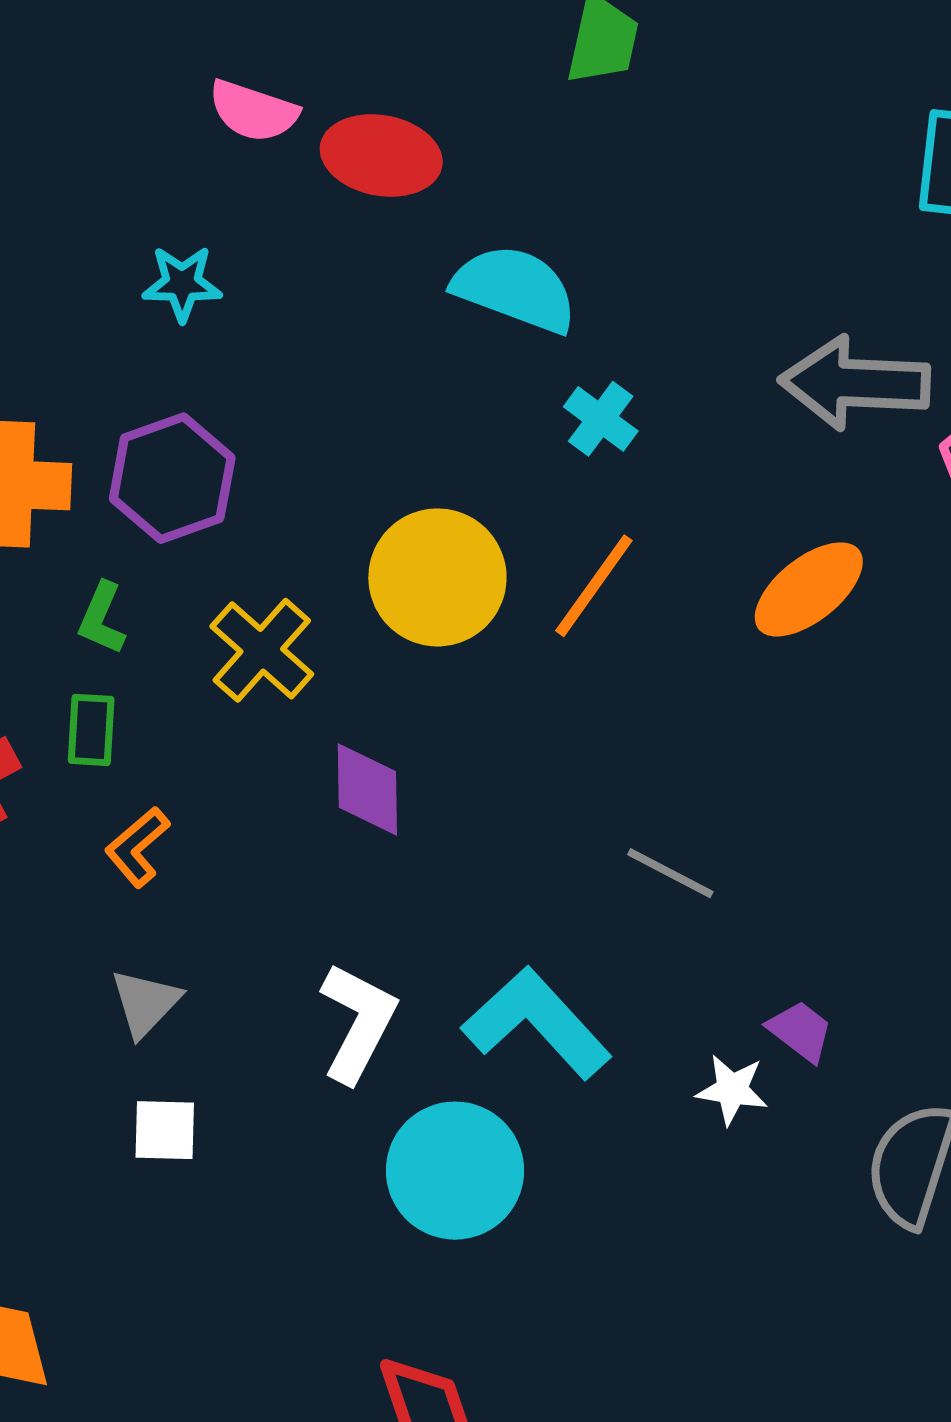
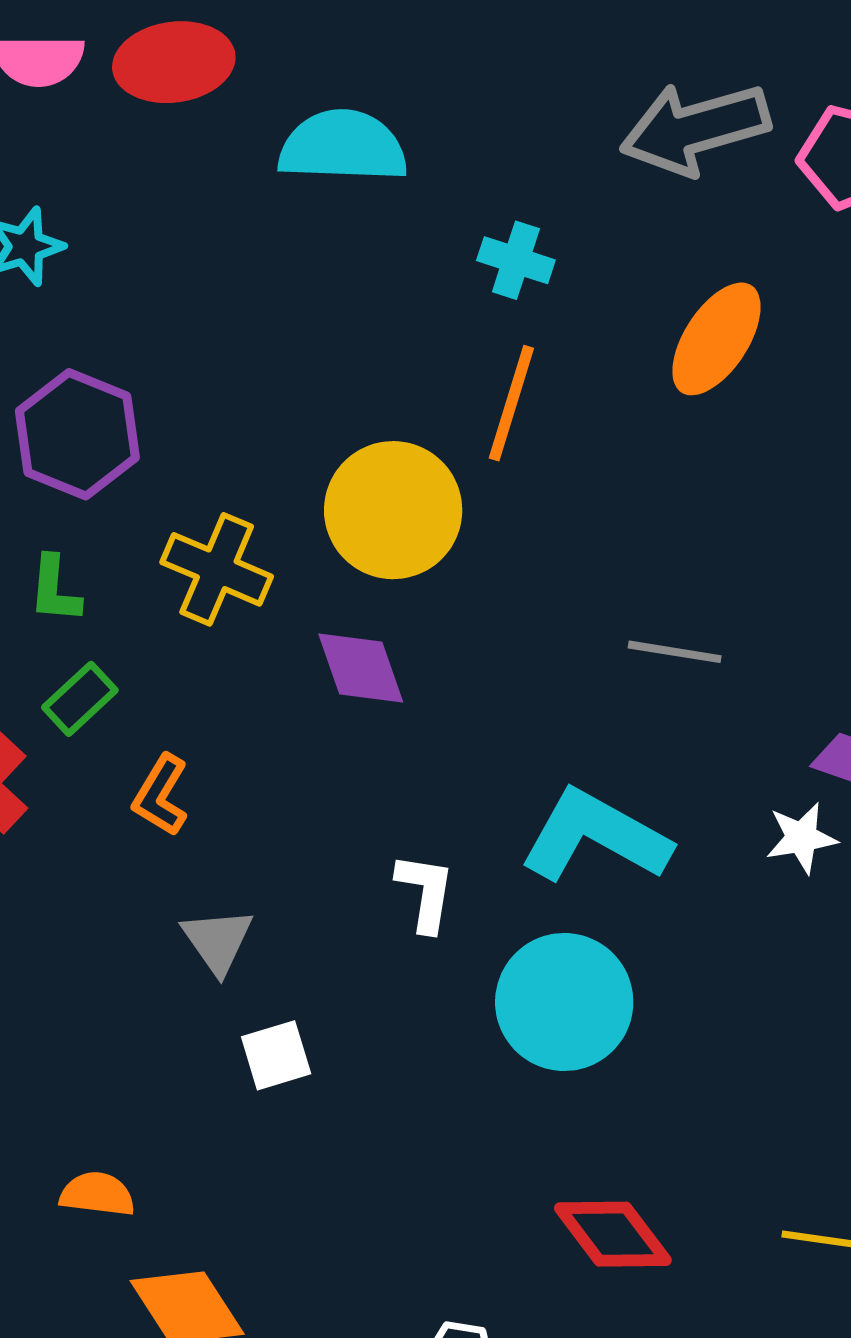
cyan cross: (601, 419) -> (516, 260), moved
yellow circle: (437, 577) -> (393, 510), moved
green rectangle: (91, 730) -> (80, 699), turned 62
white L-shape: (358, 1023) -> (425, 892), size x0.7

